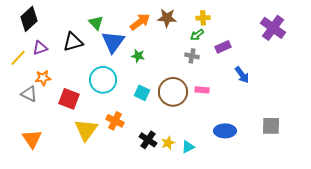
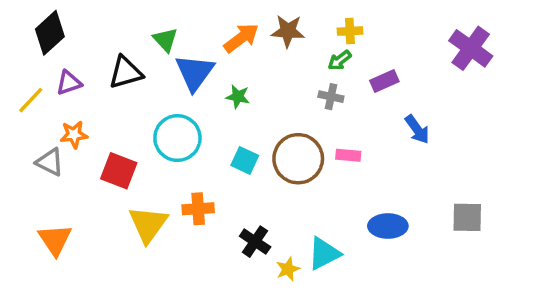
orange cross: (115, 121) -> (198, 209), turned -30
yellow star: (168, 143) -> (288, 269), moved
cyan triangle: (188, 147) -> (324, 254), size x1.5

